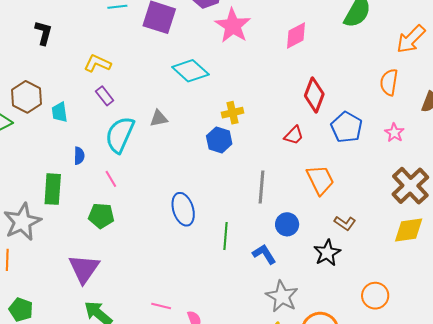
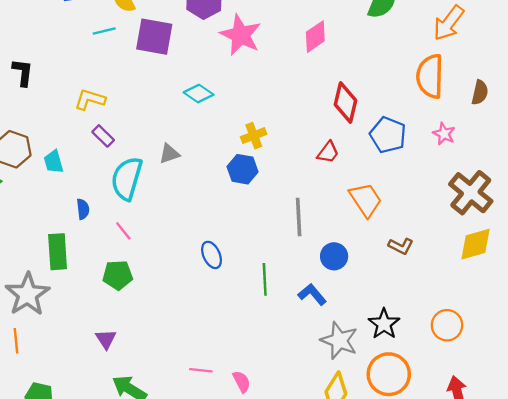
cyan diamond: (190, 71) -> (199, 94), size x0.7
orange semicircle: (389, 82) -> (430, 76), size x1.4
blue ellipse: (183, 209) -> (212, 255), size x0.7
black star: (327, 253) -> (384, 324), moved
purple triangle: (84, 269) -> (106, 339), size x0.6

